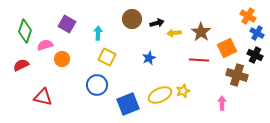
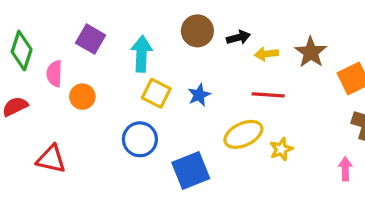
cyan arrow: (98, 33) -> (142, 54), size x1.5
pink semicircle: (45, 45) -> (54, 74), turned -70
blue star: (149, 58) -> (199, 95), moved
red line: (199, 60) -> (268, 95), moved
yellow ellipse: (160, 95) -> (243, 134), moved

